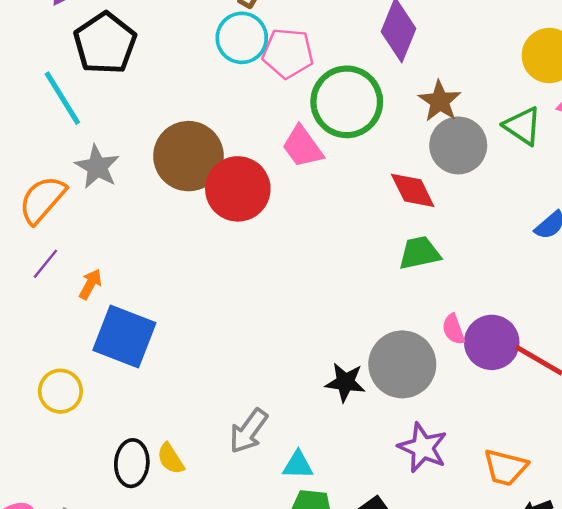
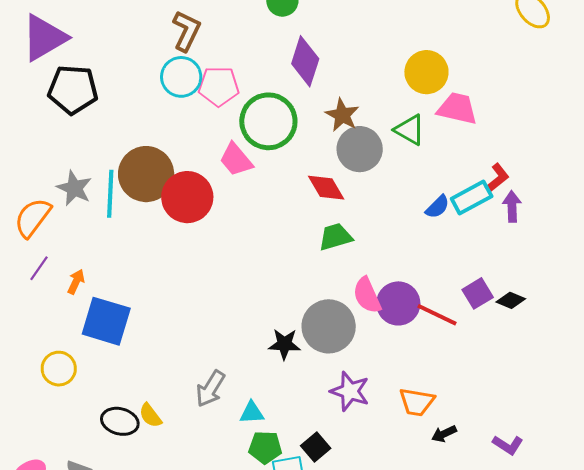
black pentagon: (105, 43) -> (73, 90), turned -30
cyan line: (62, 98) -> (110, 194), moved, turned 39
pink semicircle: (453, 329) -> (367, 295), size x1.5
black ellipse: (132, 463) -> (120, 421), turned -75

